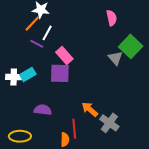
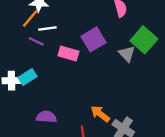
white line: (47, 33) -> (47, 29), turned 56
pink rectangle: (64, 56) -> (68, 53), turned -30
purple square: (60, 73) -> (93, 39), moved, turned -30

